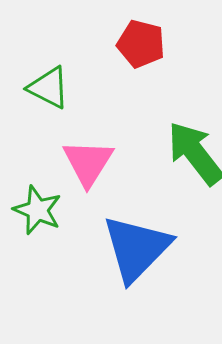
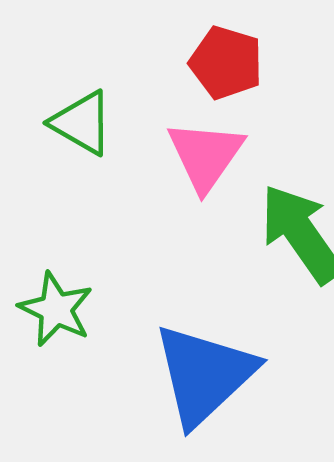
pink triangle: (88, 163) -> (205, 155), moved

